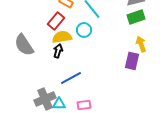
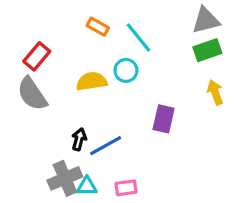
red rectangle: (56, 21) -> (37, 56), moved
black arrow: (58, 51) -> (79, 139), moved
purple rectangle: (132, 61) -> (164, 119), moved

